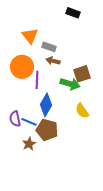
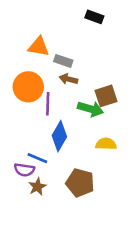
orange triangle: (30, 36) -> (39, 47), turned -42
yellow semicircle: (82, 111) -> (106, 144), turned 126
purple semicircle: (15, 119) -> (24, 170), moved, turned -70
brown pentagon: (47, 130) -> (80, 183), moved

